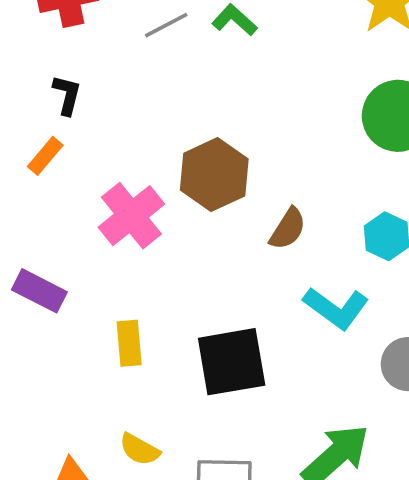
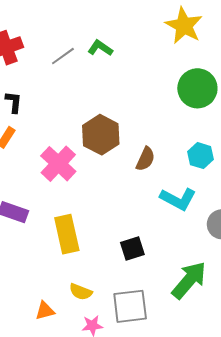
yellow rectangle: (129, 343) -> (67, 234), size x1.5
black square: (232, 362) -> (132, 249), moved, size x0.6

